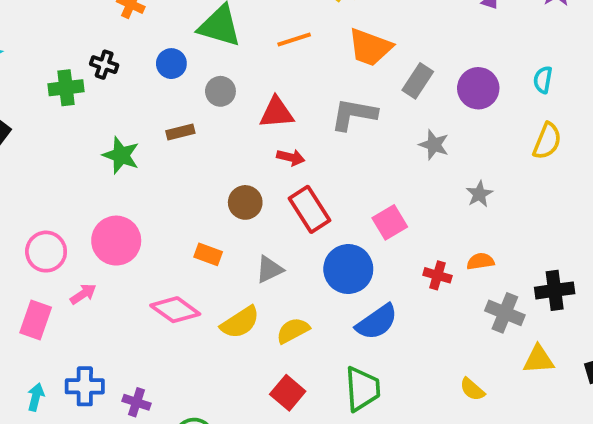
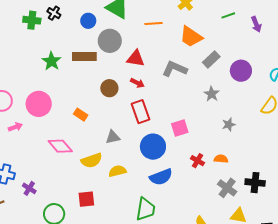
gray circle: (220, 91) -> (110, 41), size x1.5
brown rectangle: (180, 132) -> (84, 57), size x1.6
brown circle: (245, 202) -> (109, 88), moved
orange rectangle: (208, 254) -> (81, 115), moved
red square: (288, 393) -> (86, 199), moved, turned 30

